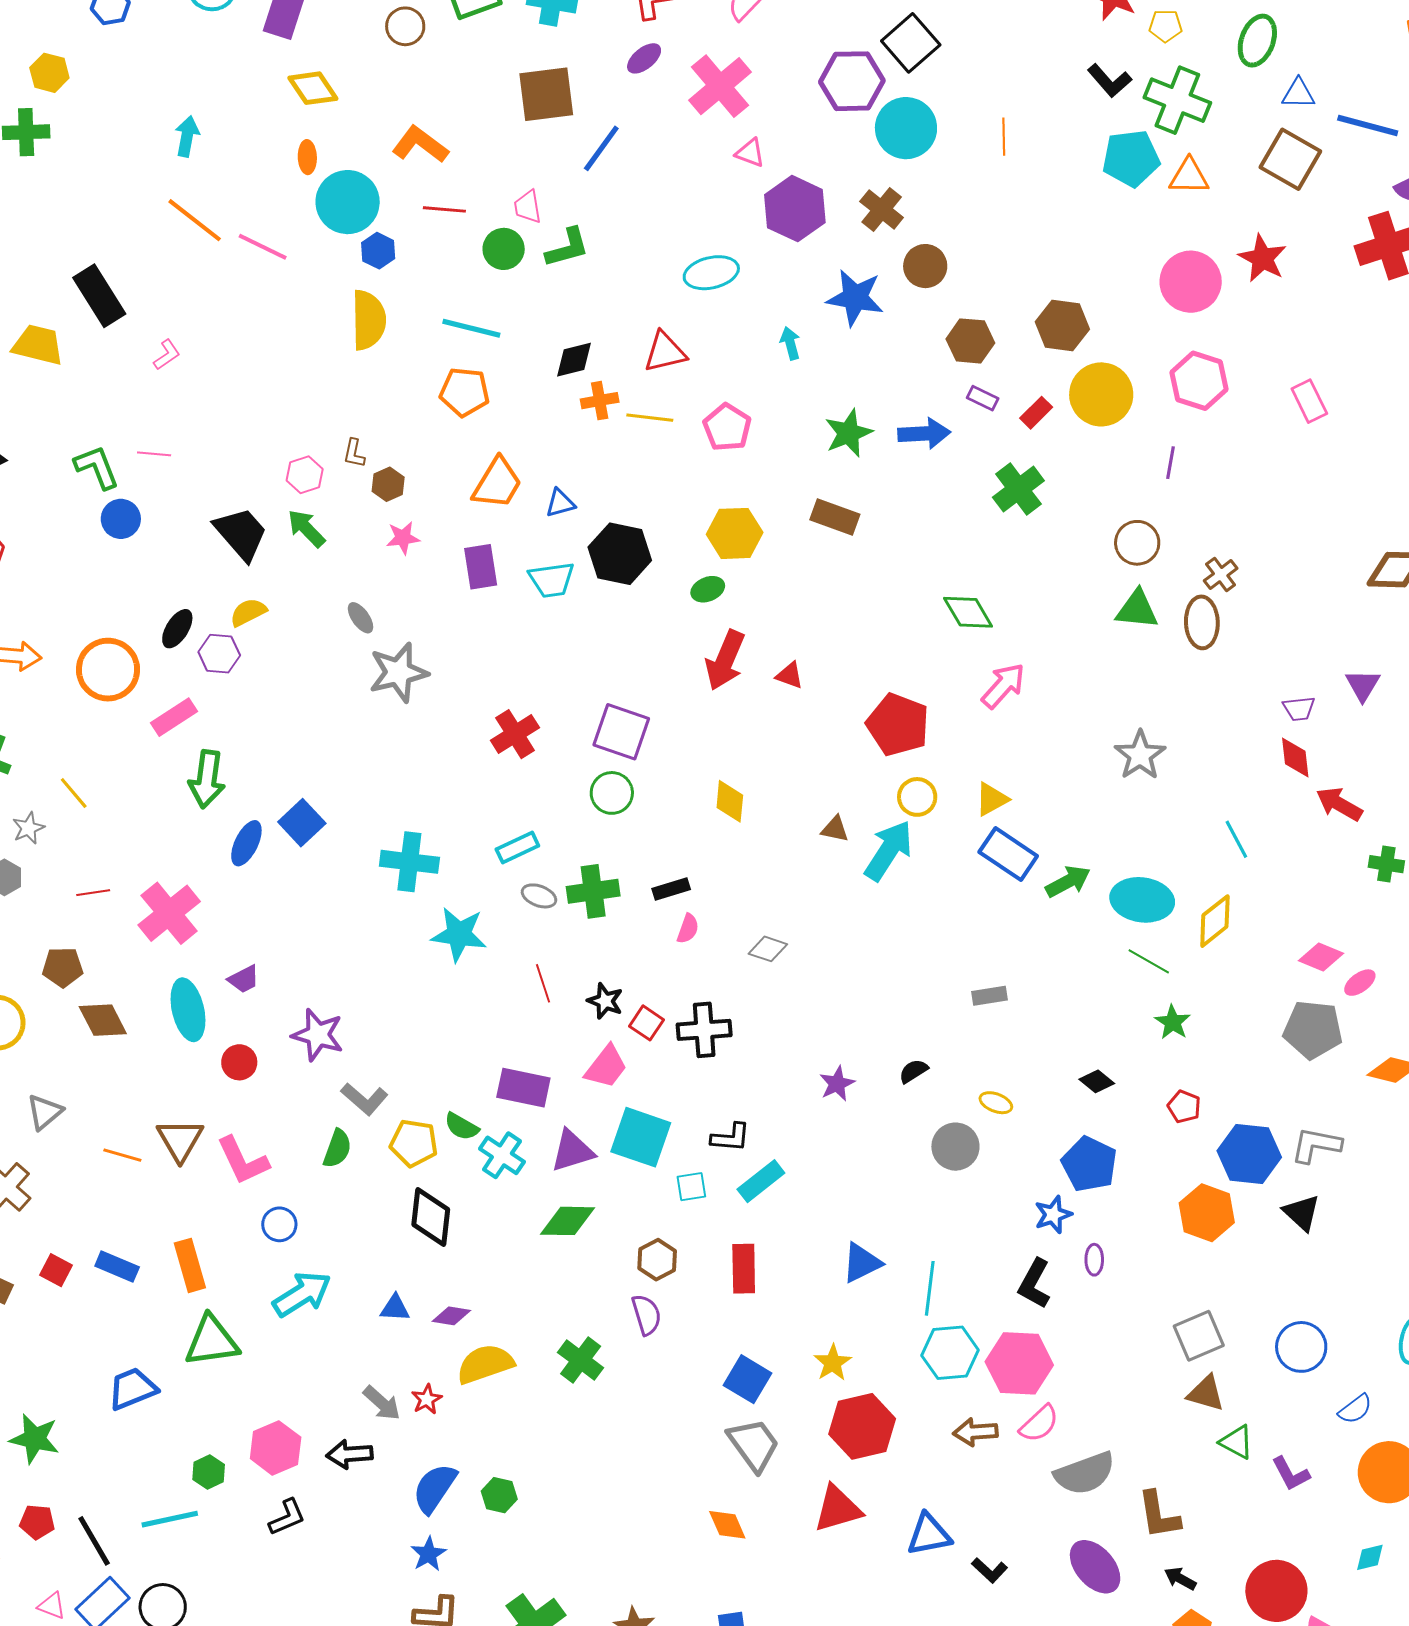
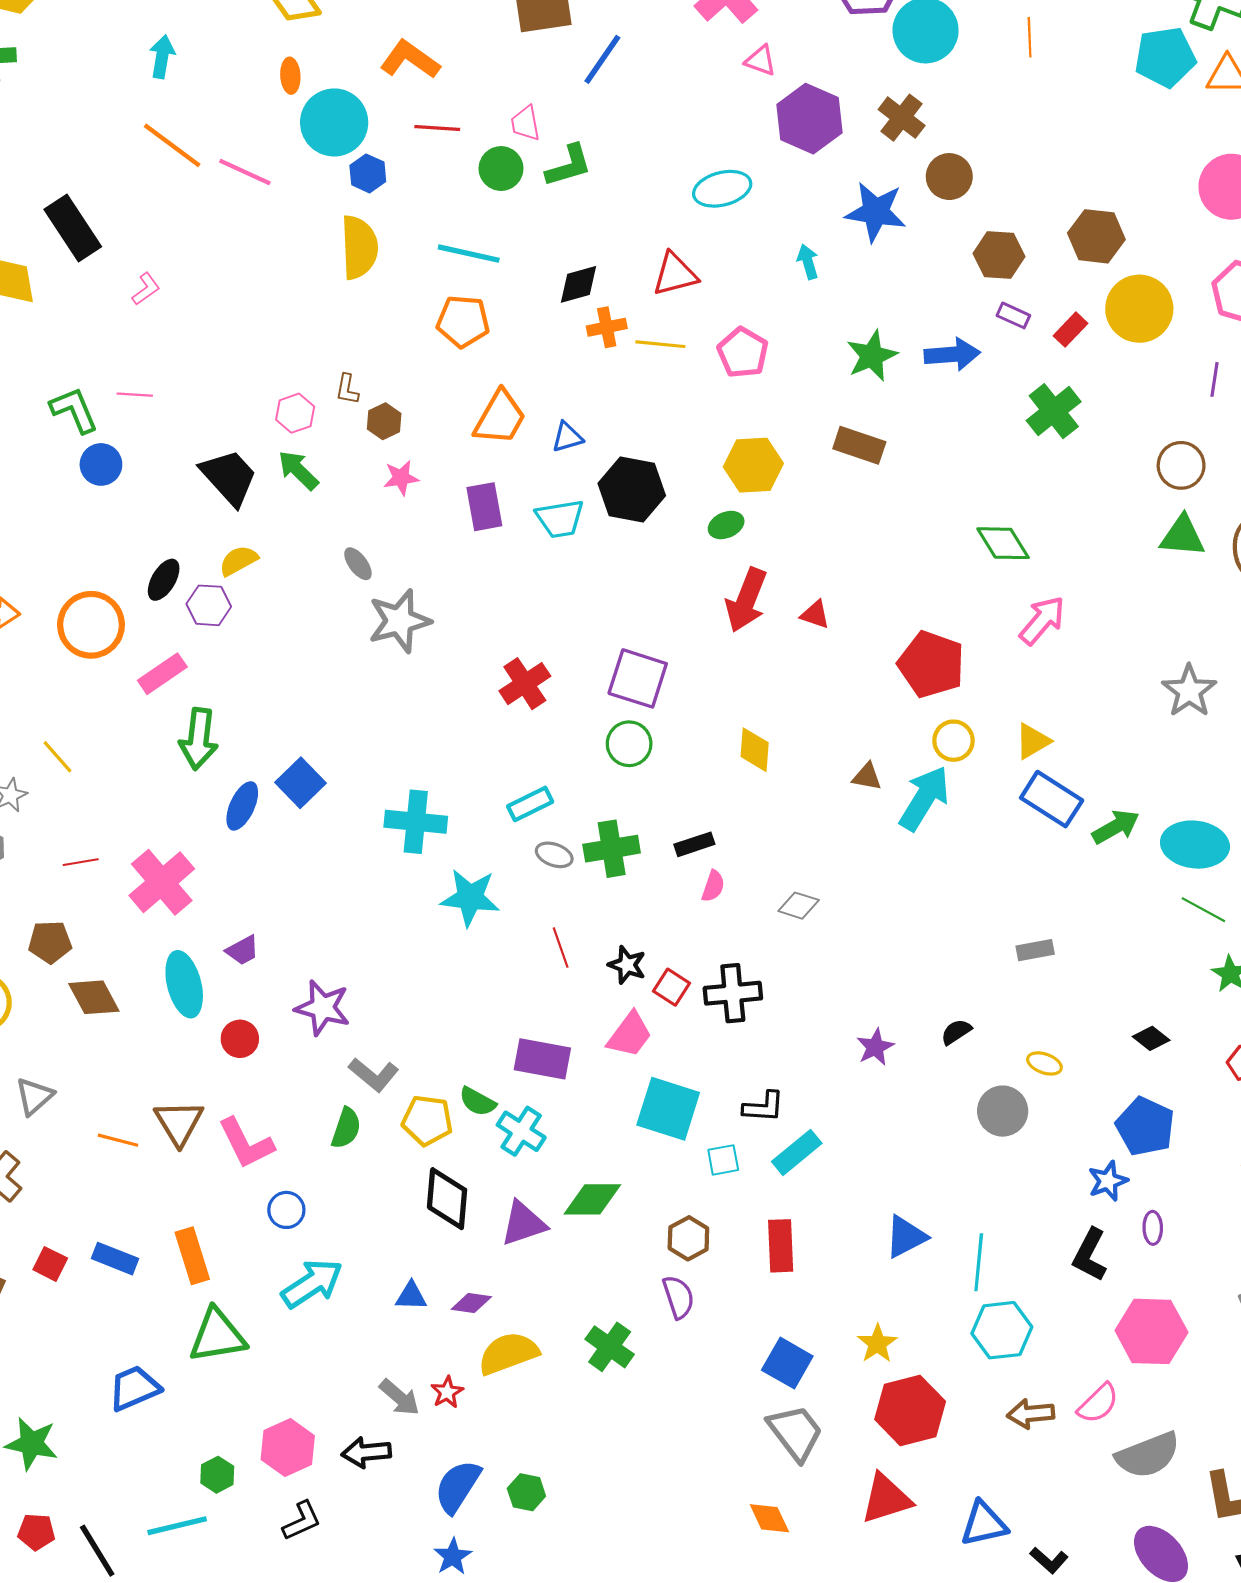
purple triangle: (572, 1151) -> (523, 1223), moved
pink hexagon: (1019, 1363) -> (1151, 1331), moved

